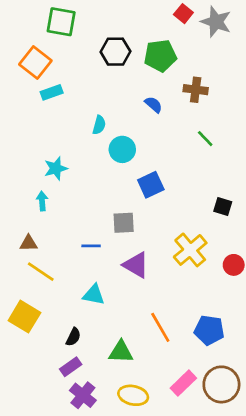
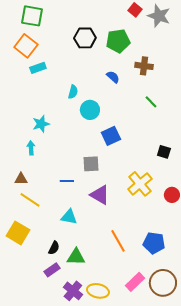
green square: (61, 22) -> (32, 16), moved
green triangle: (121, 352) -> (76, 257), moved
purple cross: (83, 395) -> (73, 291), moved

